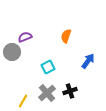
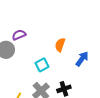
orange semicircle: (66, 36) -> (60, 45), moved

